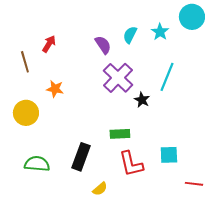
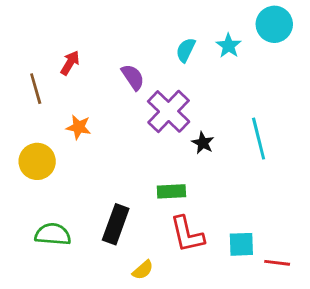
purple semicircle: (103, 45) -> (133, 77), moved
cyan line: (167, 77) -> (259, 139), moved, turned -36
cyan square: (169, 155) -> (241, 244), moved

